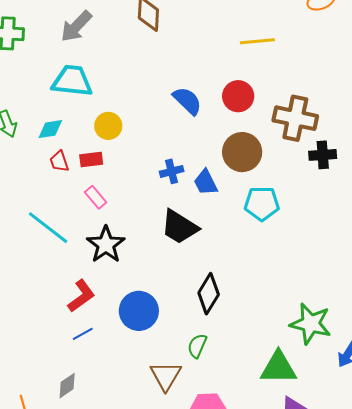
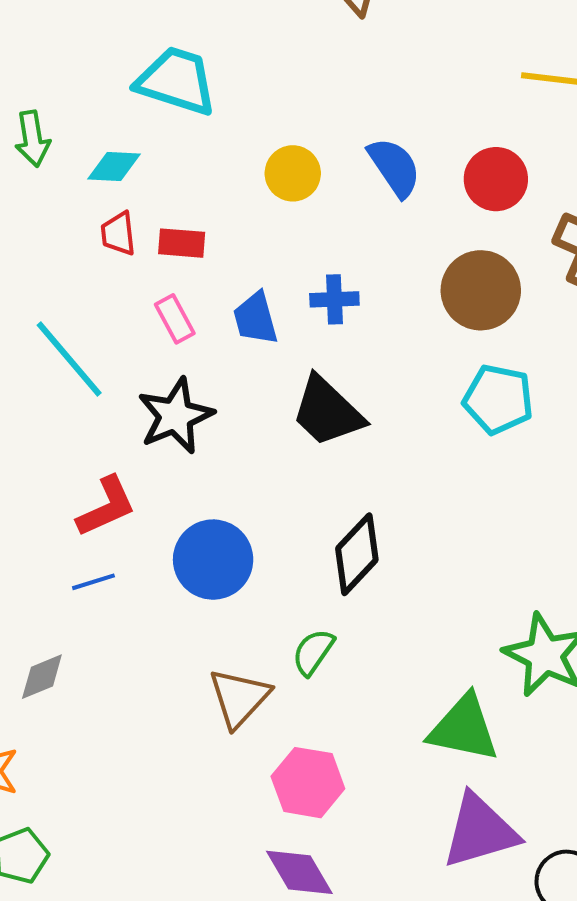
yellow circle: (108, 126) -> (293, 173), moved
blue trapezoid: (206, 182) -> (256, 318), moved

